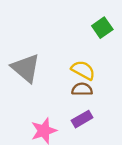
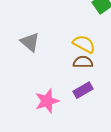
gray triangle: (26, 68) -> (30, 42), size x0.7

